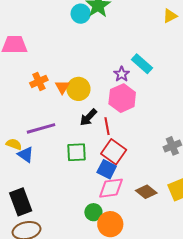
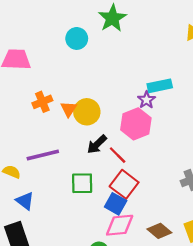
cyan circle: (81, 14) -> (77, 38), moved
cyan rectangle: (142, 64) -> (160, 86), turned -55
purple star: (122, 74) -> (146, 100), moved
red line: (107, 126) -> (118, 155), turned -36
blue triangle: (26, 154) -> (25, 201), moved

